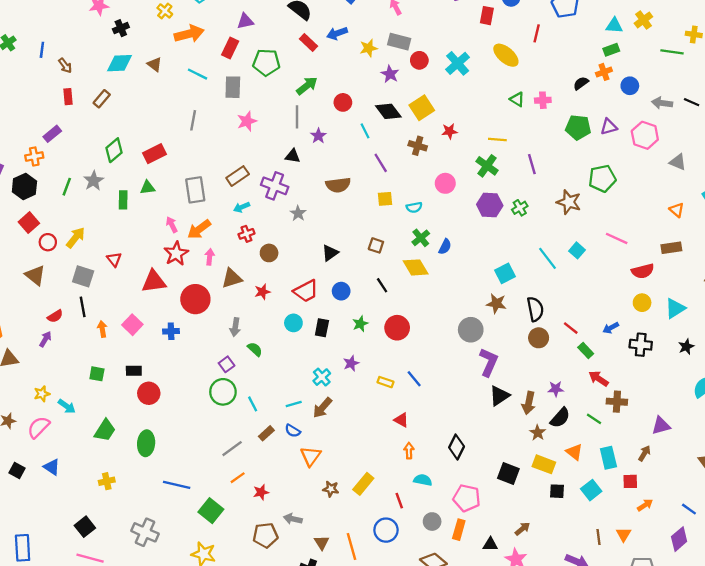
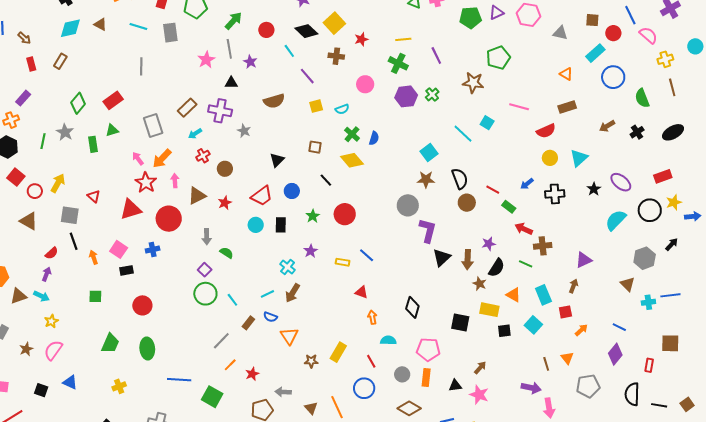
pink star: (247, 121) -> (206, 60), moved
black rectangle: (134, 371) -> (127, 270), moved
cyan arrow: (67, 406) -> (41, 296), moved

